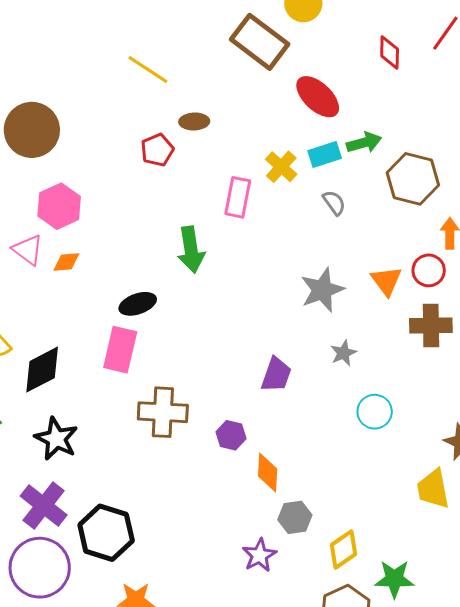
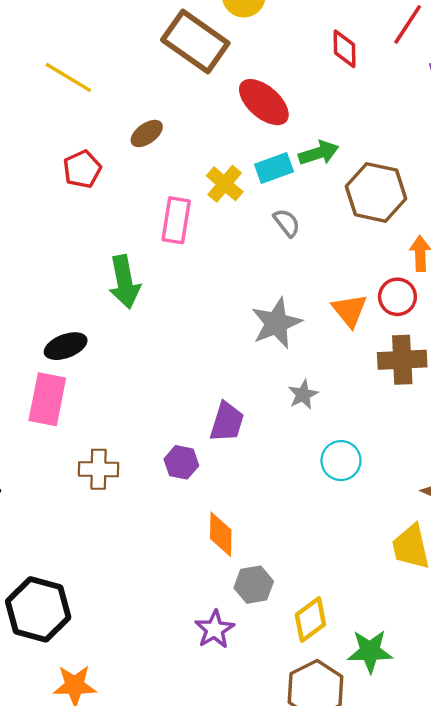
brown ellipse: (194, 121) -> (147, 133), moved, turned -32
brown cross: (163, 412) -> (99, 469), size x0.7
purple hexagon: (231, 435) -> (181, 462), moved

